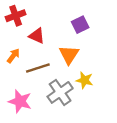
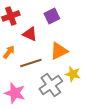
purple square: (80, 25) -> (52, 16), moved
orange triangle: (69, 55) -> (59, 51), turned 30

